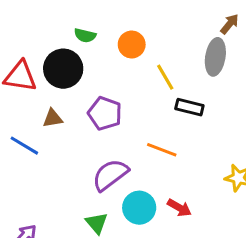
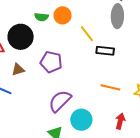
green semicircle: (85, 35) -> (41, 17), moved
orange line: (162, 150) -> (110, 87), moved
red arrow: (179, 208) -> (120, 121), moved, turned -98

